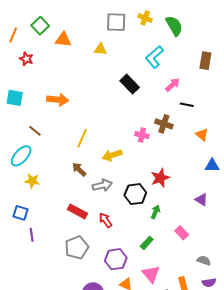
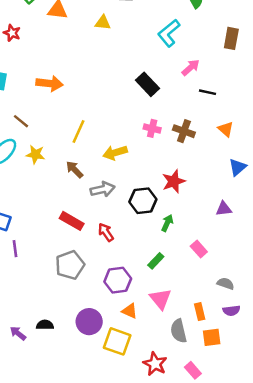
black rectangle: (130, 84) -> (148, 84), moved
brown cross: (164, 124) -> (184, 131), moved
blue triangle: (212, 166) -> (238, 167), turned -42
yellow star: (32, 181) -> (35, 154), moved
purple triangle: (201, 200) -> (224, 209), turned -40

